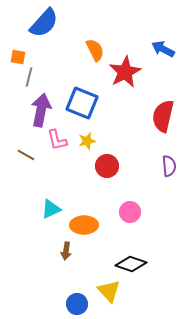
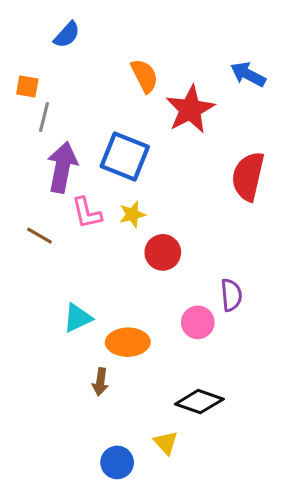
blue semicircle: (44, 23) -> (67, 35), size x0.6
purple semicircle: (169, 166) -> (231, 295), moved
yellow triangle: (109, 291) -> (166, 443), size x0.7

